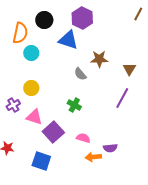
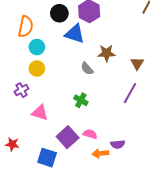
black circle: (44, 20) -> (59, 13), moved
yellow circle: (31, 88) -> (37, 69), moved
purple cross: (13, 105) -> (22, 90), moved
purple square: (53, 132) -> (68, 137), moved

